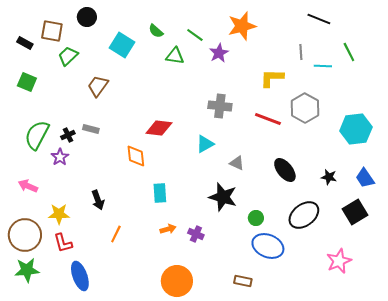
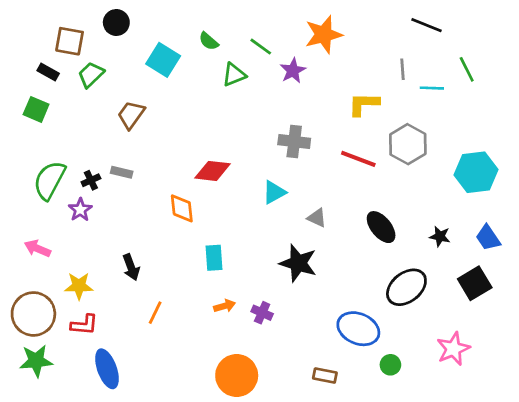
black rectangle: (25, 43) -> (48, 72), moved
green triangle: (175, 56) -> (234, 75), turned -30
green circle: (256, 218) -> (390, 365), moved
red L-shape: (63, 243) -> (84, 325), turned -70

